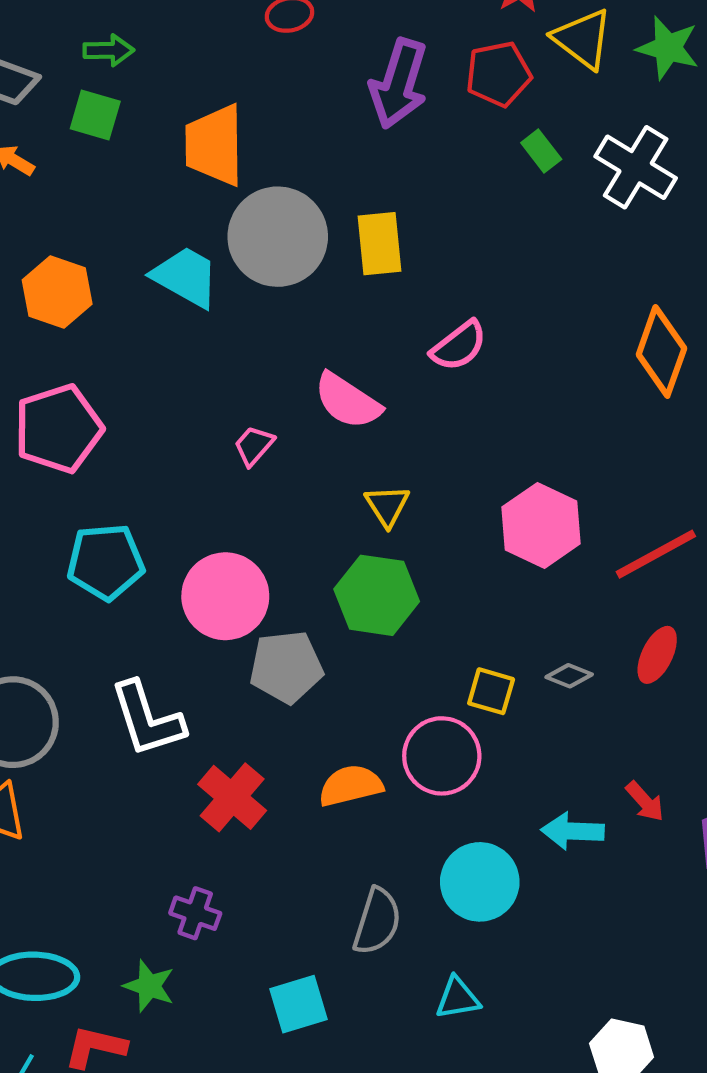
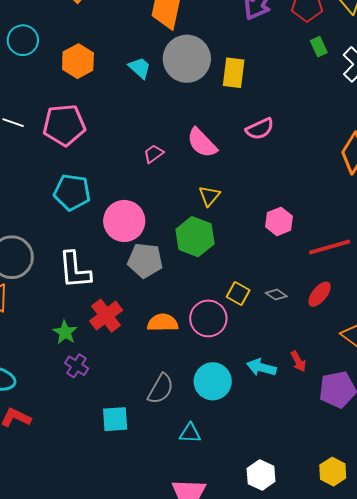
cyan trapezoid: (186, 277) -> (140, 68), size x0.7
pink hexagon: (541, 525) -> (279, 221), size x0.7
green star: (149, 986) -> (65, 332), moved

